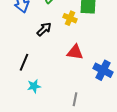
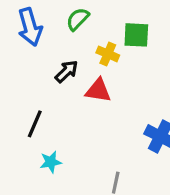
red triangle: (75, 52) -> (98, 90), moved

